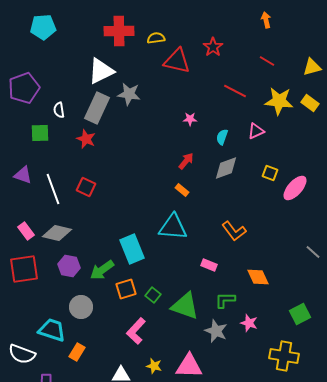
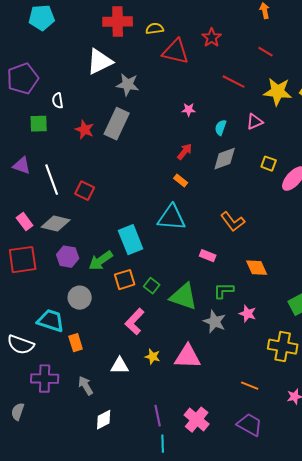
gray rectangle: (97, 108) -> (117, 124), moved
red square: (86, 187) -> (85, 191), moved
orange rectangle: (77, 352) -> (76, 343), turned -48

